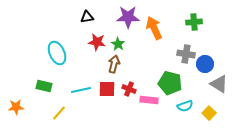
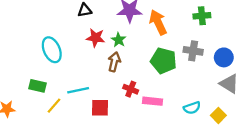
blue circle: (205, 64) -> (224, 57), moved
green pentagon: (170, 83) -> (164, 61), moved
red square: (107, 89) -> (100, 108), moved
yellow line: (59, 113) -> (54, 106), moved

